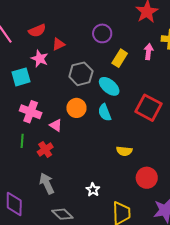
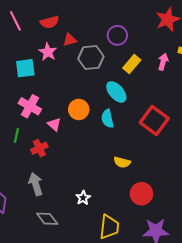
gray hexagon: (81, 74) -> (91, 58), moved

